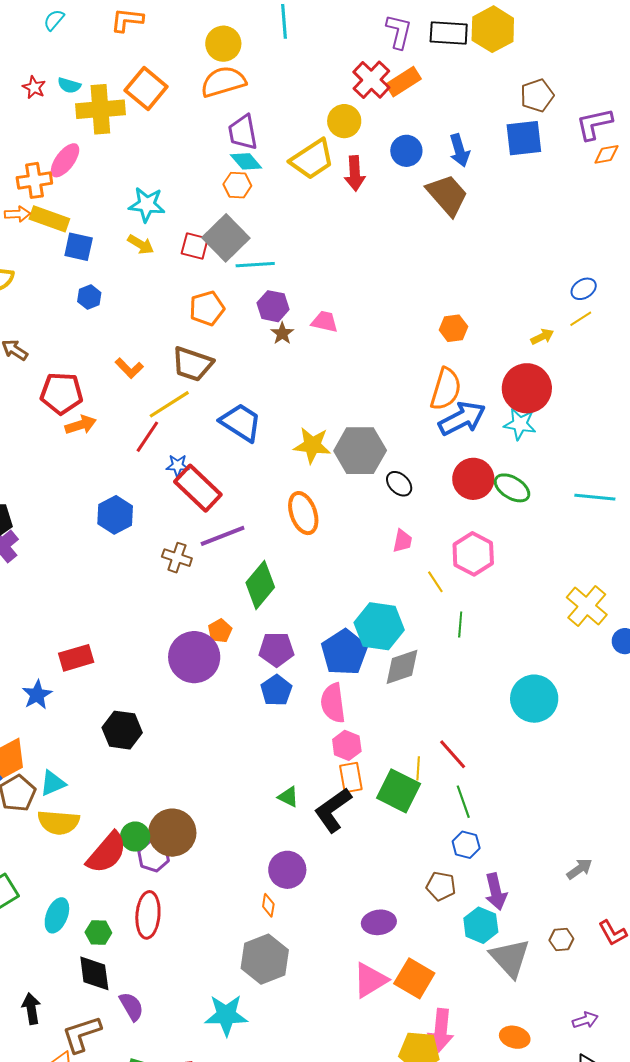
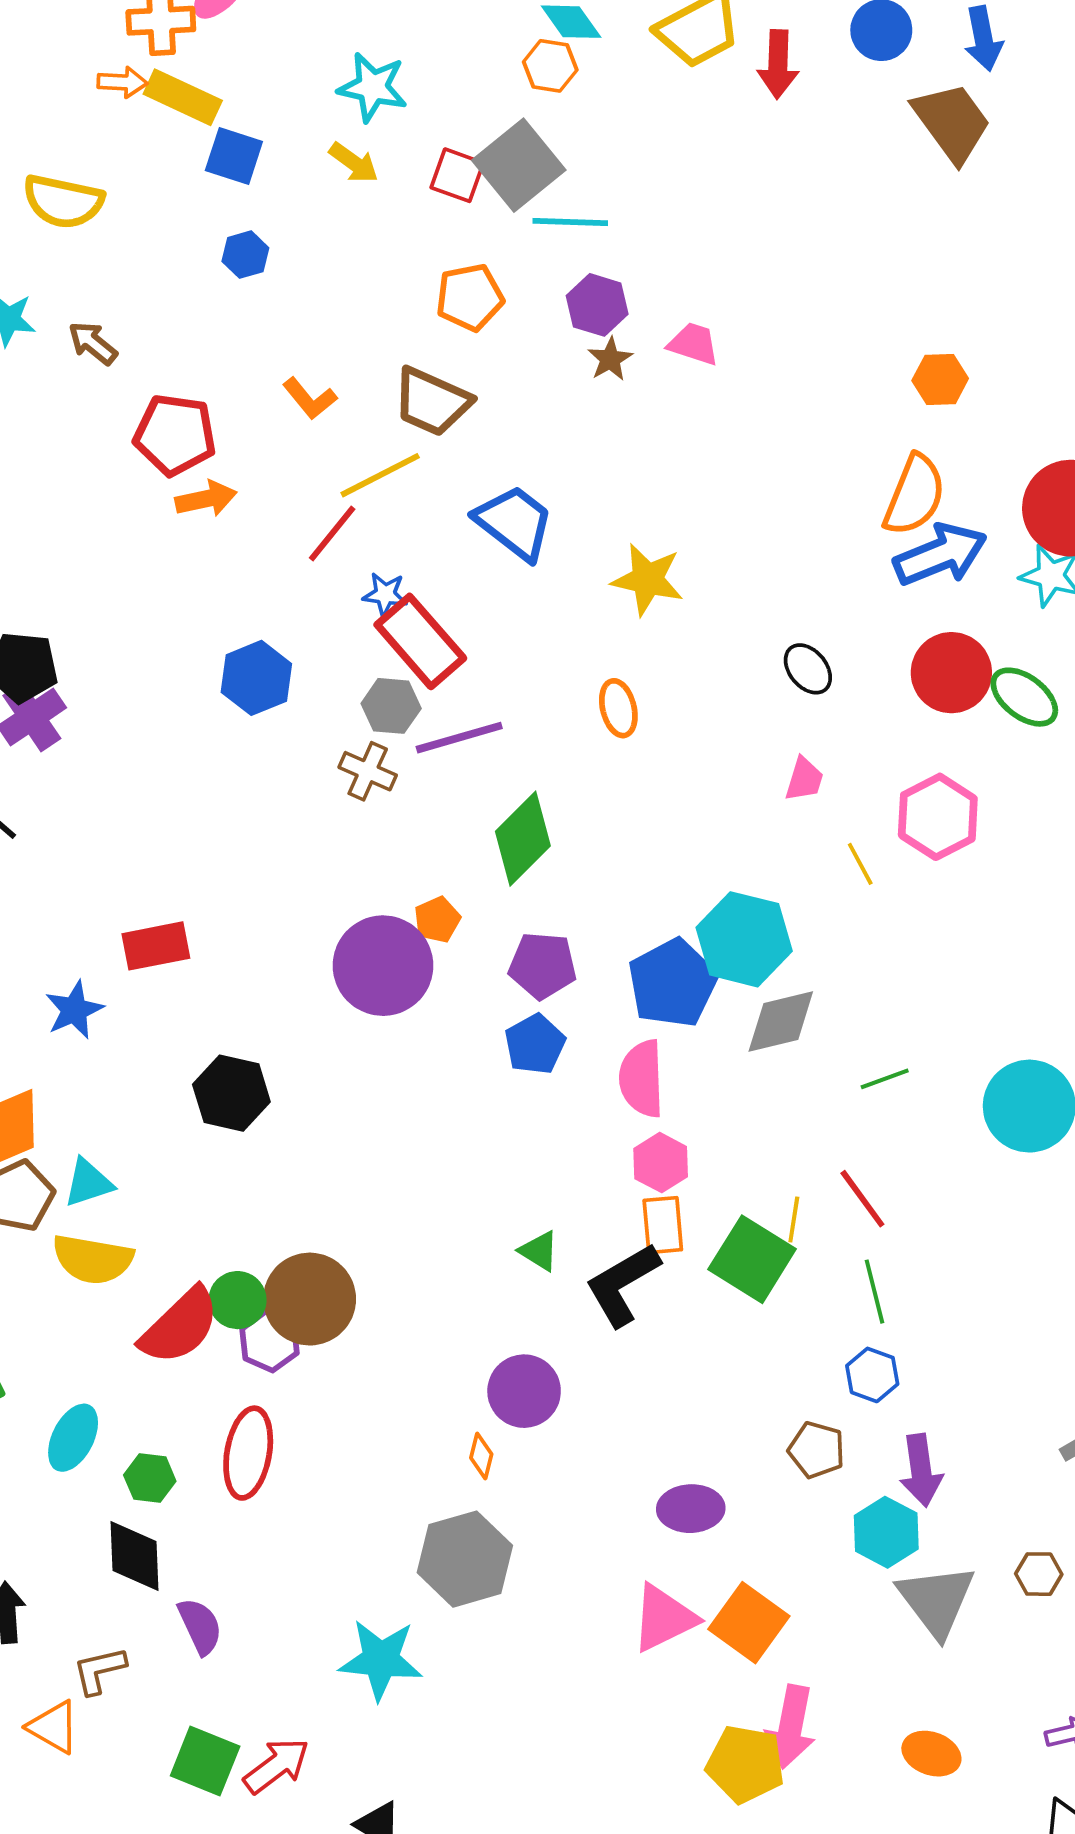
gray hexagon: (360, 451) -> (391, 706), moved, size x0.6
orange ellipse: (303, 513) -> (618, 708), size x0.7
green line: (460, 625) -> (885, 1079), moved, turned 60
brown L-shape: (82, 1034) -> (99, 1670), size x0.7

